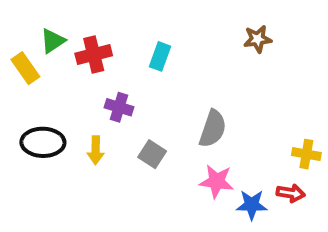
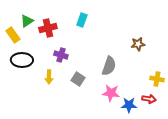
brown star: (258, 39) -> (138, 44), moved
cyan rectangle: (160, 56) -> (82, 20), moved
black ellipse: (43, 142) -> (22, 60), moved

